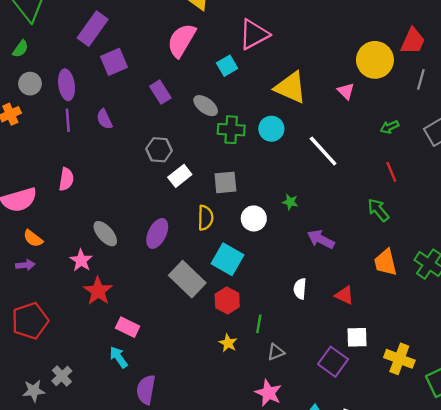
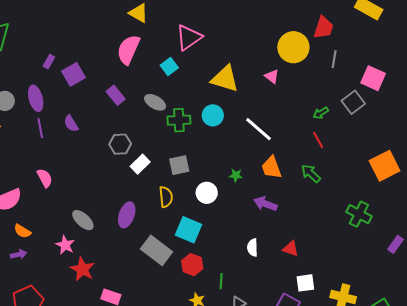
purple rectangle: (93, 29) -> (49, 62), moved, size x0.5
green arrow: (390, 127) -> (321, 113), moved
pink semicircle: (66, 179) -> (45, 178), turned -30
orange trapezoid: (385, 262) -> (271, 167), moved

